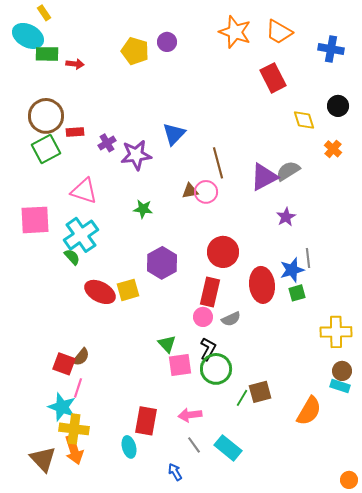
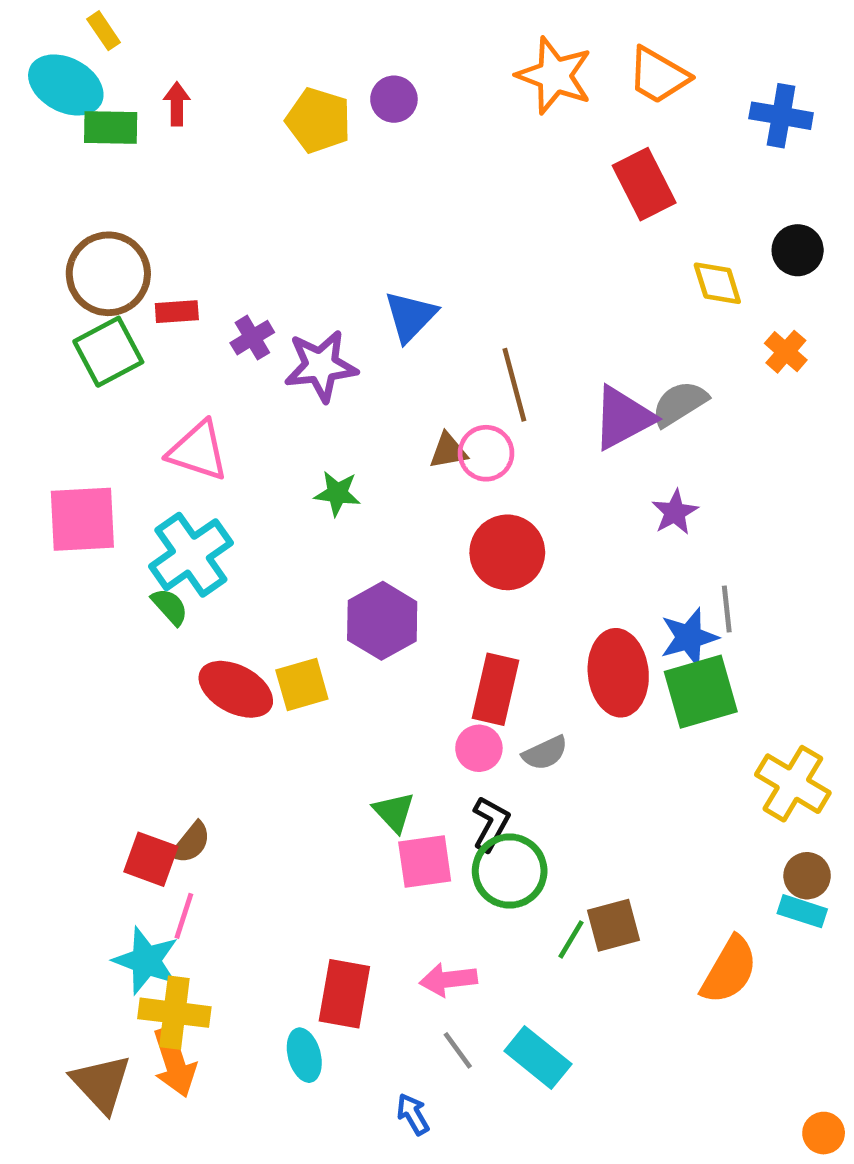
red arrow: (75, 64) -> (177, 104), moved, turned -96
red circle: (223, 252) -> (507, 552), moved
green square: (297, 293) -> (701, 692), size x1.8
yellow cross: (336, 332) -> (793, 784), turned 32

